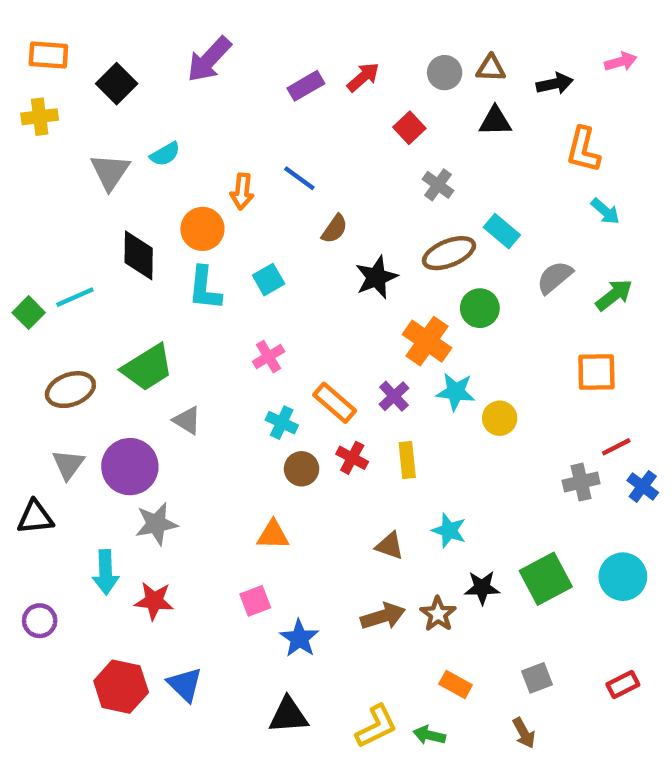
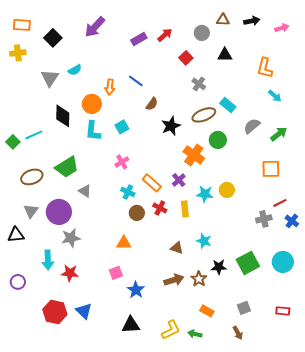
brown triangle: (491, 68) -> (223, 20), moved
black arrow: (555, 84) -> (252, 21), moved
cyan star: (456, 392) -> (205, 194), moved
red rectangle: (623, 684) -> (283, 311), turned 32

